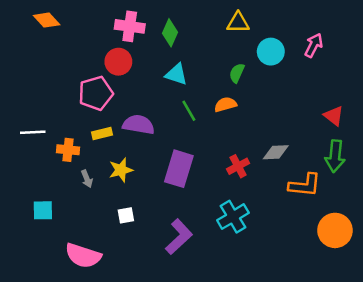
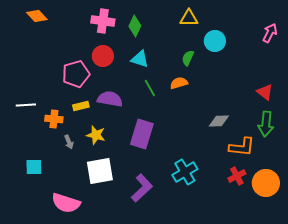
pink arrow: (314, 45) -> (270, 33), moved
red circle: (118, 62) -> (103, 56), moved
red cross: (238, 166) -> (237, 176), moved
yellow star: (121, 170) -> (96, 135), turned 30
white square: (126, 215) -> (100, 171), size x2.0

